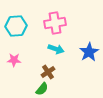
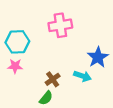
cyan hexagon: (16, 26) -> (17, 42), moved
cyan arrow: (56, 49) -> (82, 76), moved

